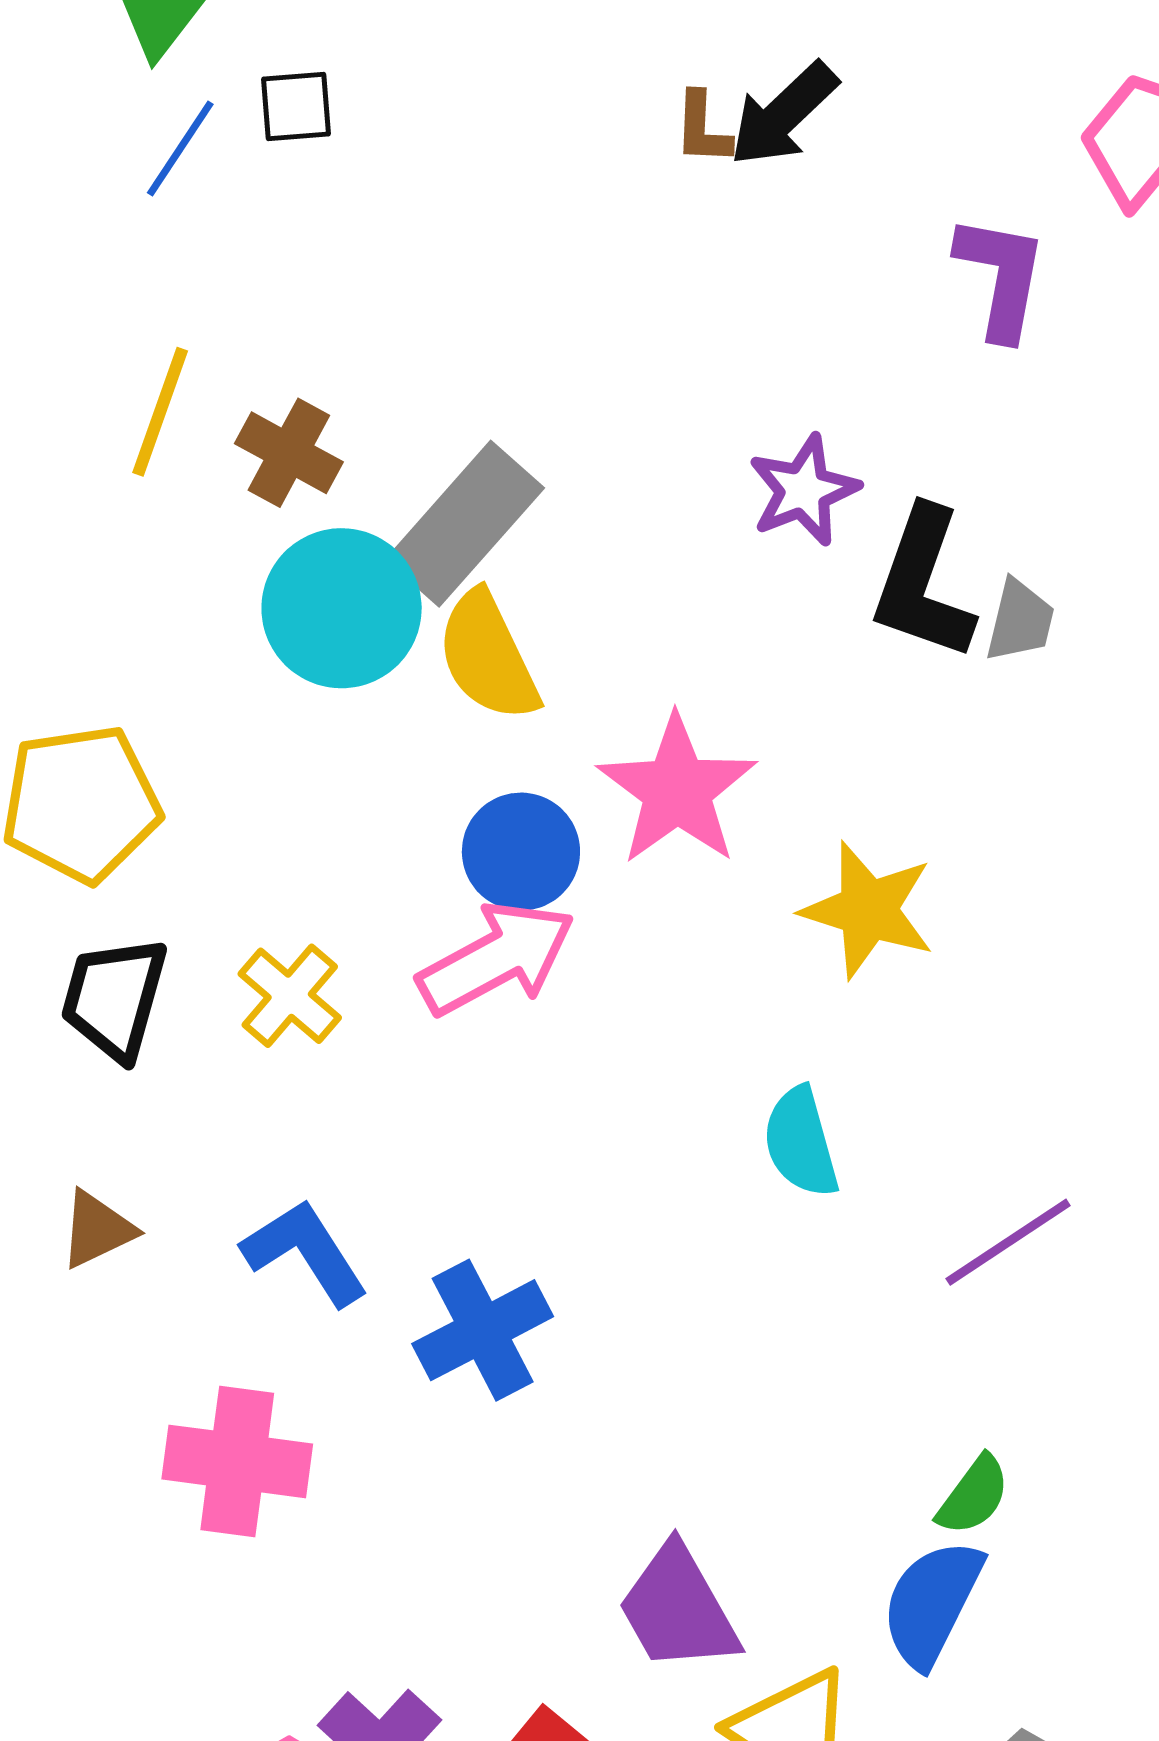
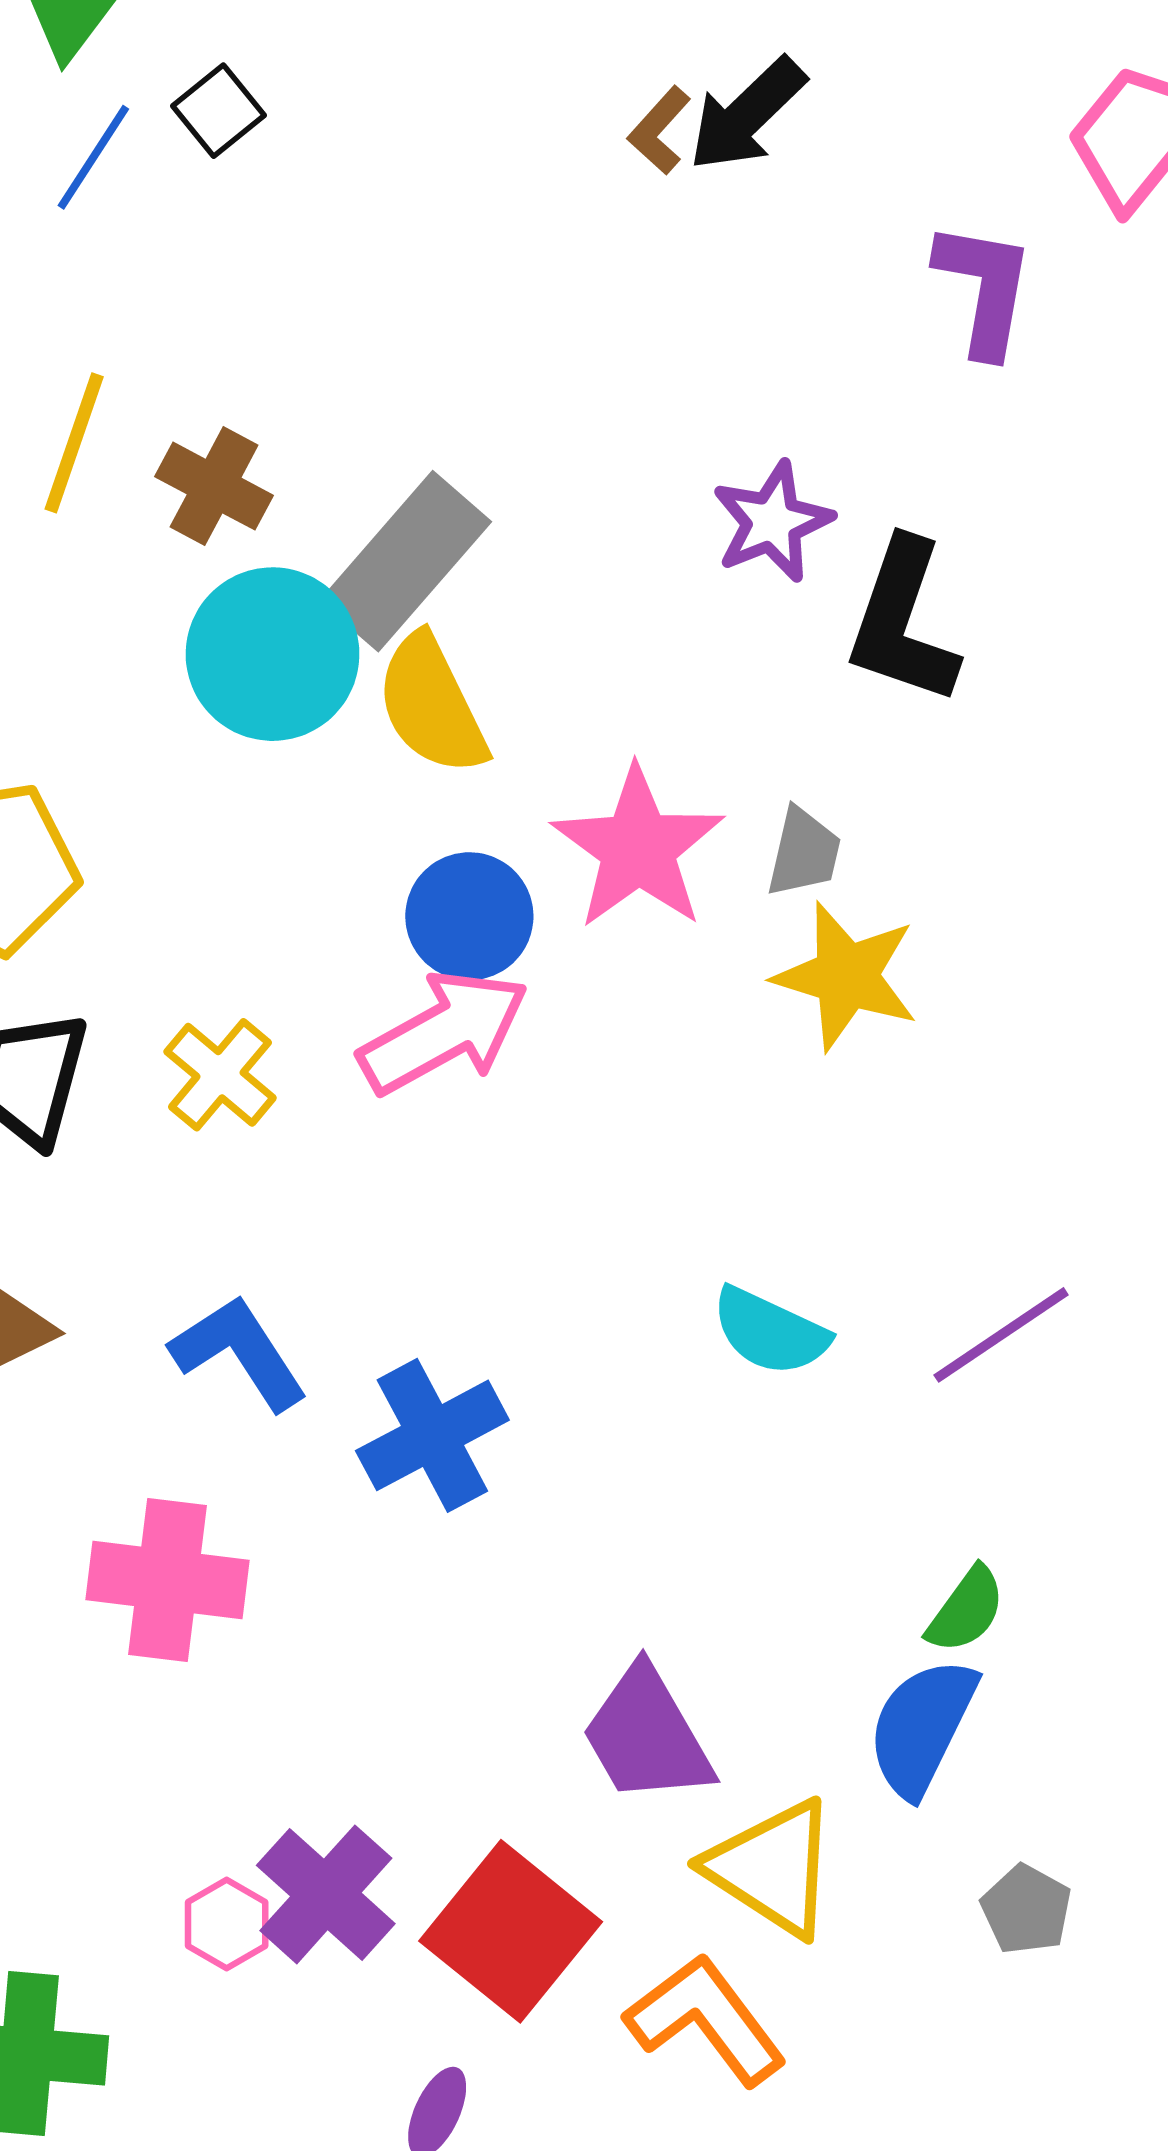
black square: (296, 107) -> (218, 111), turned -34
brown L-shape: (702, 128) -> (659, 130), turned 40
gray trapezoid: (1020, 621) -> (804, 852), moved
cyan semicircle: (801, 1142) -> (770, 1332), moved, turned -49

